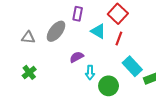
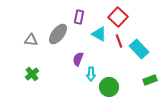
red line: (119, 38) -> (119, 41), turned -40
purple semicircle: (77, 57) -> (78, 59), turned -40
cyan rectangle: (132, 66) -> (139, 49), moved

